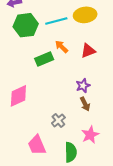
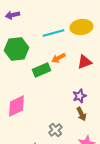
green hexagon: (26, 25) -> (16, 49), moved
orange arrow: (61, 47) -> (58, 58), turned -72

